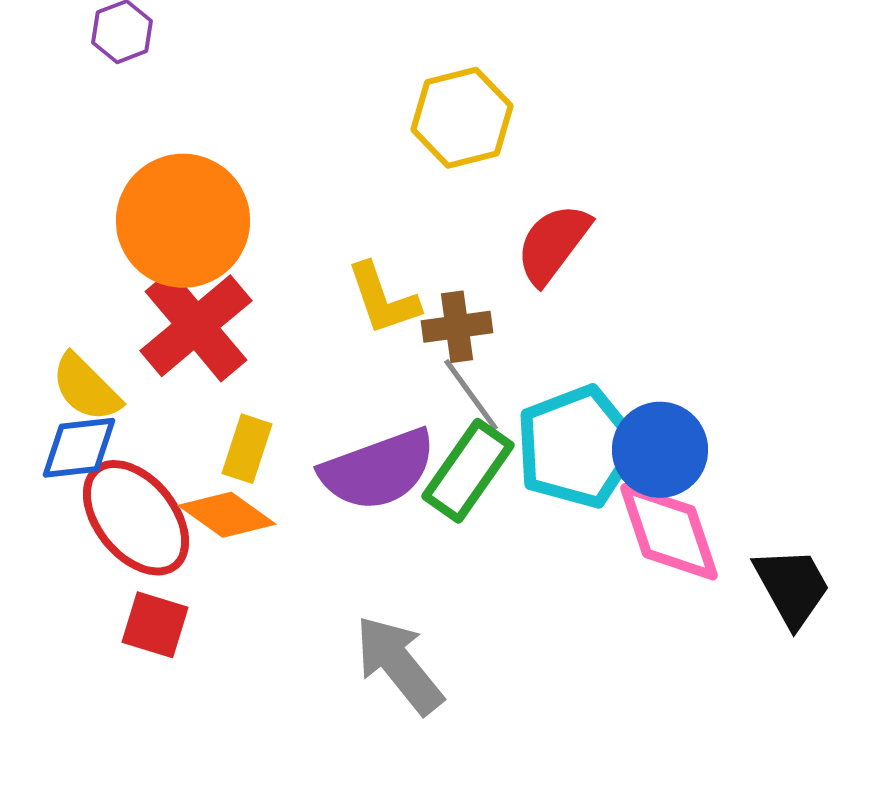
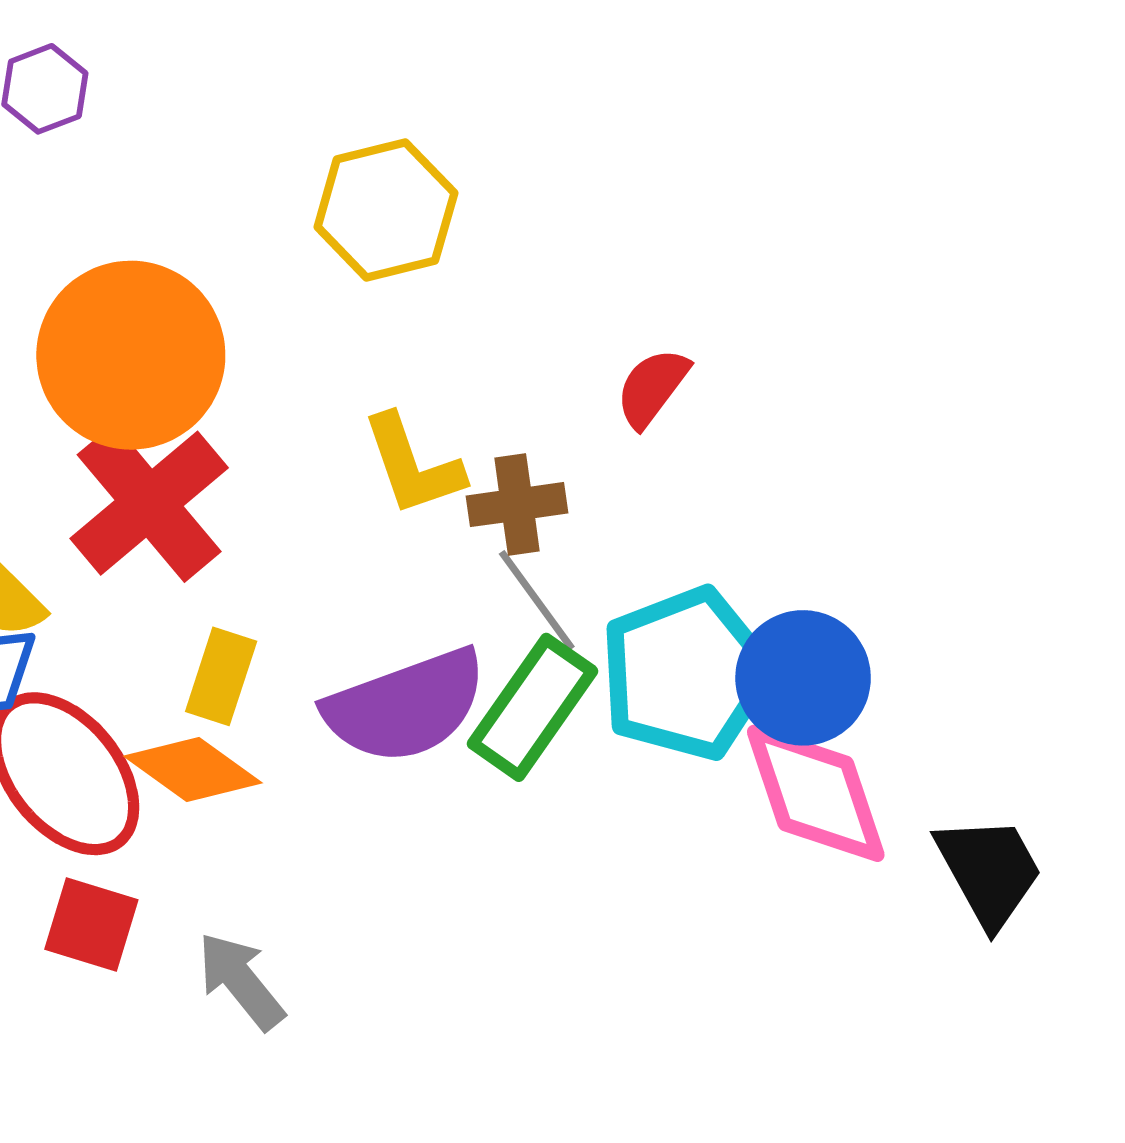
yellow hexagon: (462, 118) -> (386, 210), moved
red semicircle: (553, 244) -> (652, 388), size x0.7
gray arrow: (399, 665) -> (241, 981), moved, size x0.7

